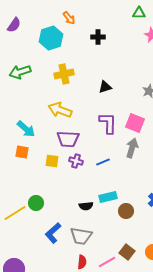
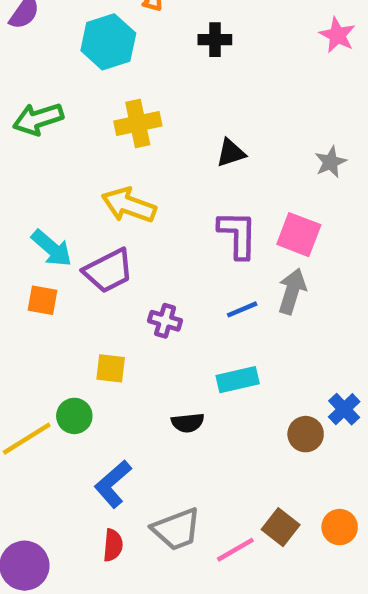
purple trapezoid: (68, 139) -> (108, 271), moved, turned -30
yellow square: (52, 161) -> (111, 368), moved
blue line: (103, 162) -> (242, 309), moved
cyan rectangle: (108, 197) -> (238, 380), moved
brown circle: (126, 211) -> (306, 434), moved
gray trapezoid: (81, 236) -> (176, 529), moved, turned -30
red semicircle: (82, 262) -> (113, 545), moved

